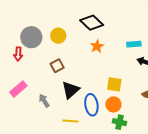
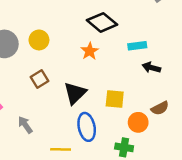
black diamond: (92, 23) -> (102, 22), moved
black triangle: (71, 90) -> (75, 93), moved
orange circle: (113, 104) -> (138, 122), moved

